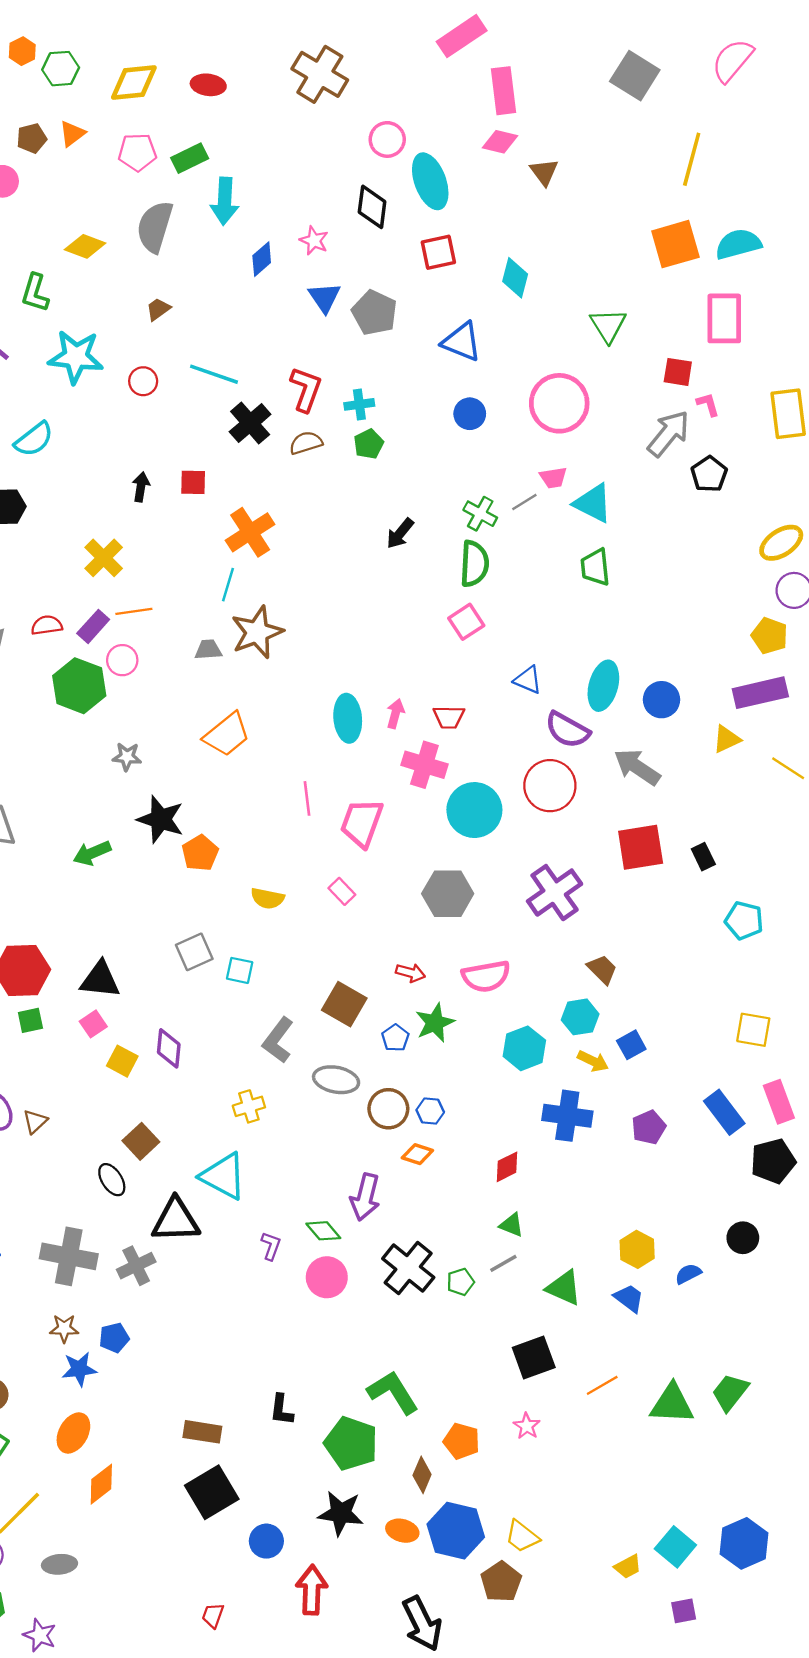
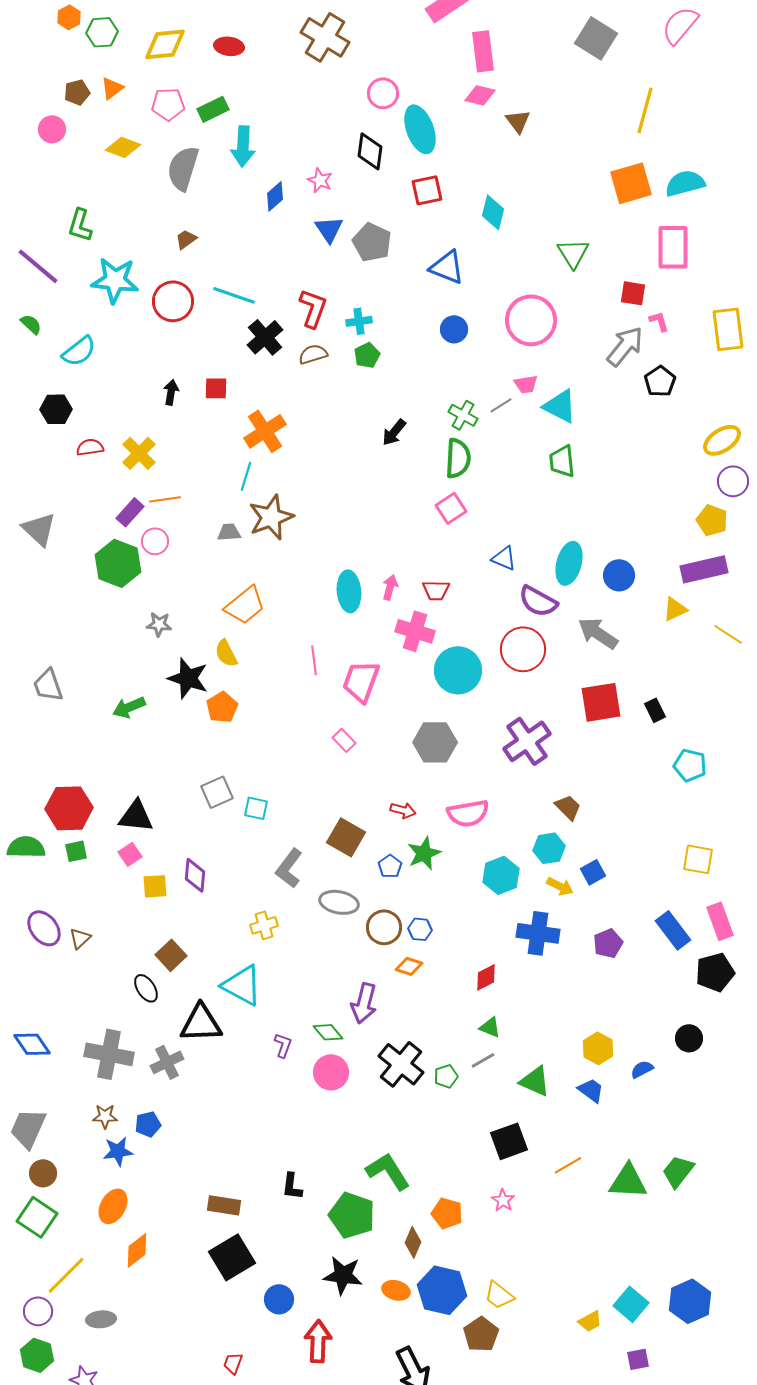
yellow diamond: (85, 246) -> (123, 147), moved
red circle: (143, 381) -> (173, 301), size x1.6
red semicircle: (47, 625) -> (90, 447), moved
yellow semicircle: (268, 898) -> (226, 653), moved, turned 52
yellow square: (122, 1061) -> (155, 886), turned -32

